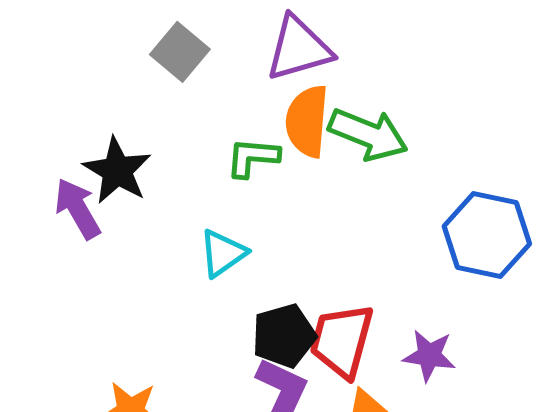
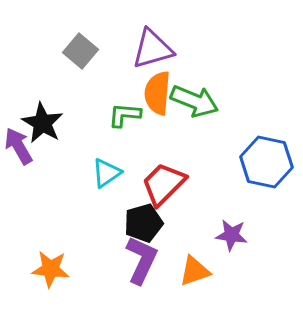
red trapezoid: (342, 341) -> (163, 184), moved, turned 30

